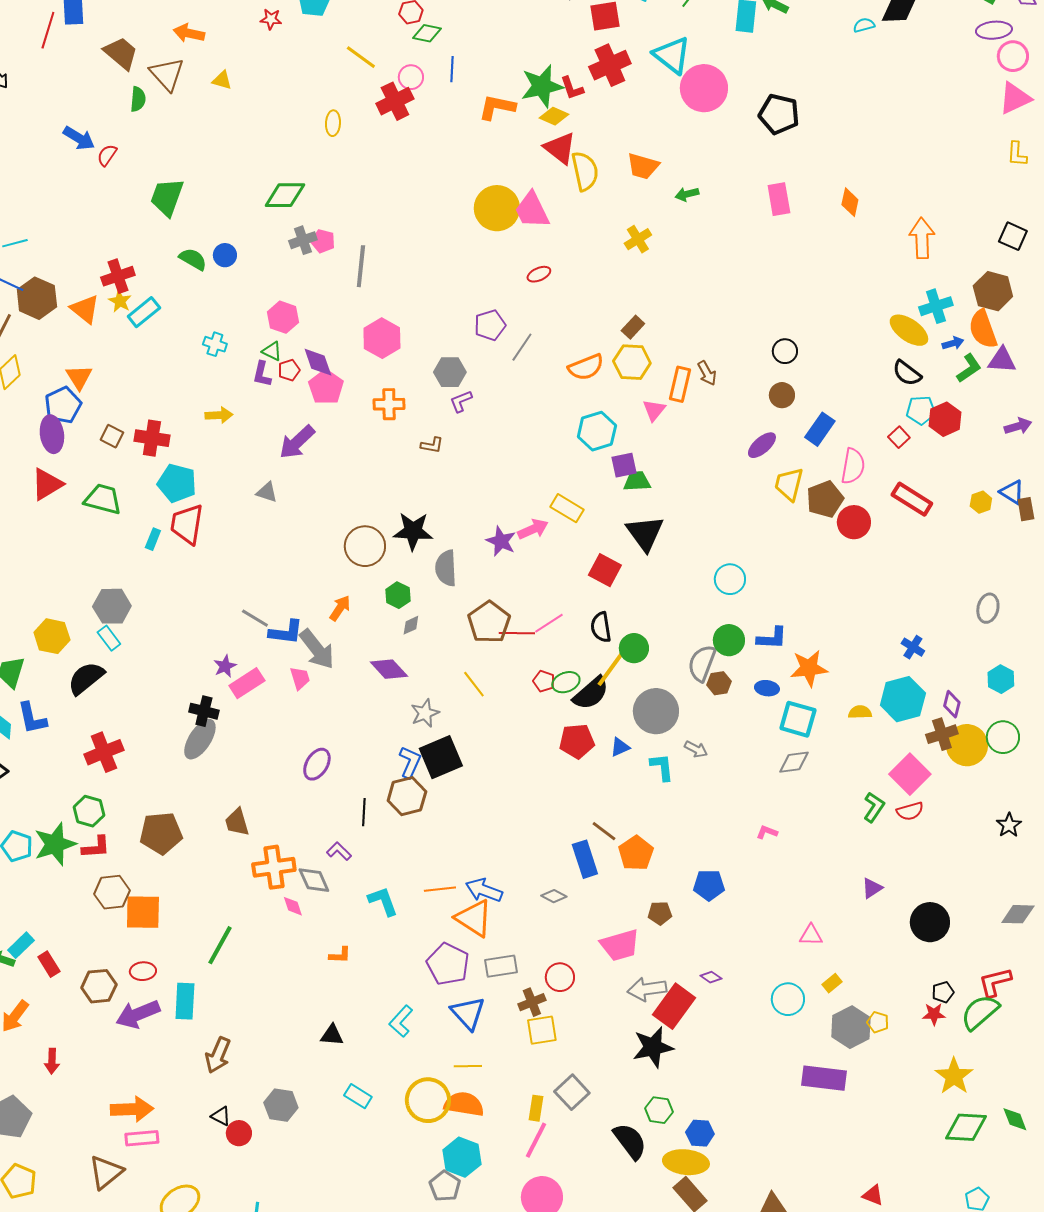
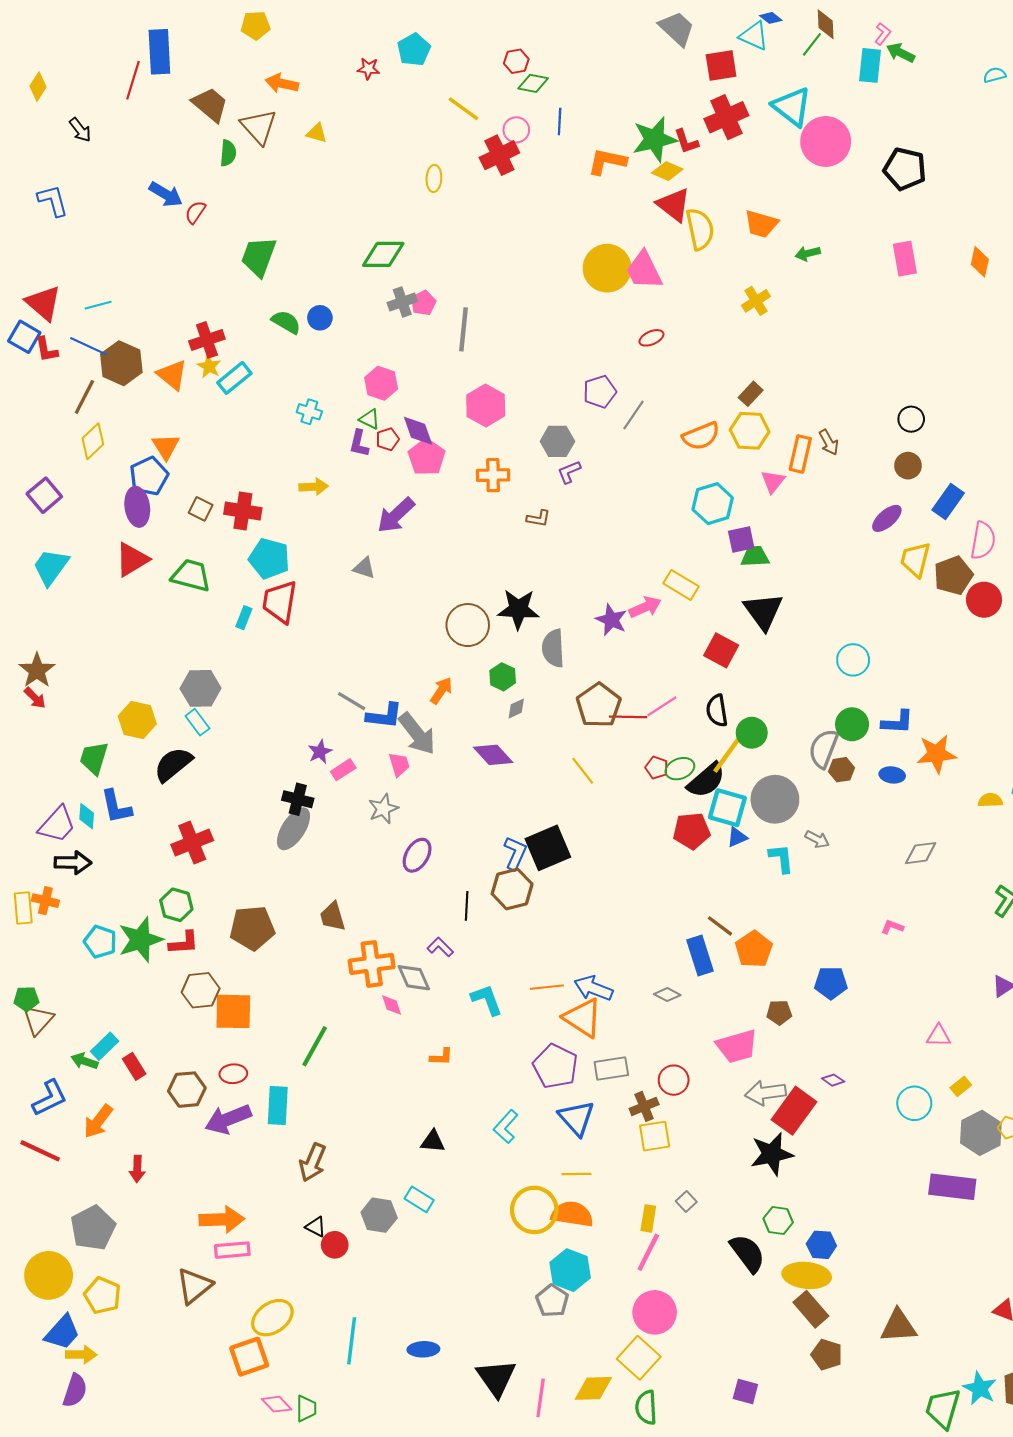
pink pentagon: (323, 241) -> (423, 303), turned 30
pink rectangle: (247, 683) -> (343, 770), size x0.7
gray star: (425, 713) -> (383, 809), moved
cyan square: (798, 719) -> (727, 808), moved
gray square: (572, 1092) -> (686, 1201), size x0.6
cyan rectangle: (358, 1096) -> (419, 1199), moved

